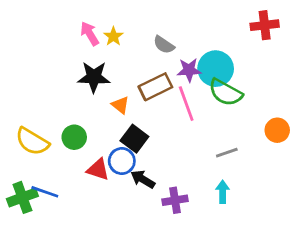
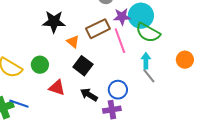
gray line: (227, 153) -> (149, 76), turned 70
blue circle: (122, 161) -> (118, 90), moved
cyan arrow: (223, 192) -> (146, 61), moved

